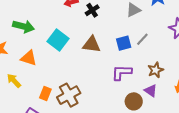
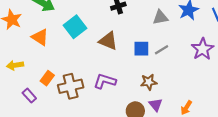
brown star: (156, 70) -> (149, 82), moved
purple L-shape: (122, 73) -> (105, 81), moved
yellow arrow: (14, 81) -> (15, 65), moved, turned -70

